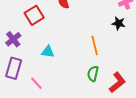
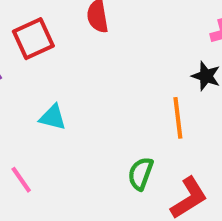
orange line: (95, 45) -> (178, 118), moved

